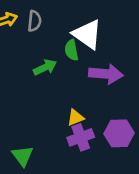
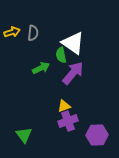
purple arrow: (106, 74) -> (73, 73), moved, turned -55
purple hexagon: (119, 133) -> (97, 135), moved

